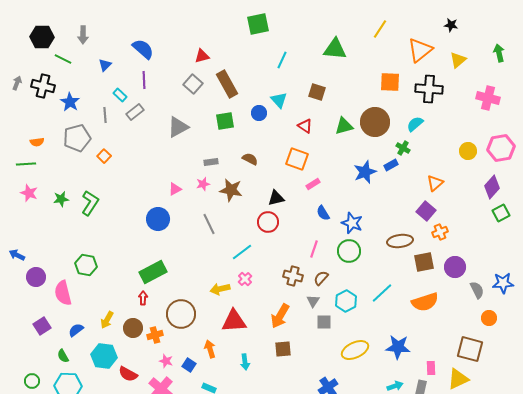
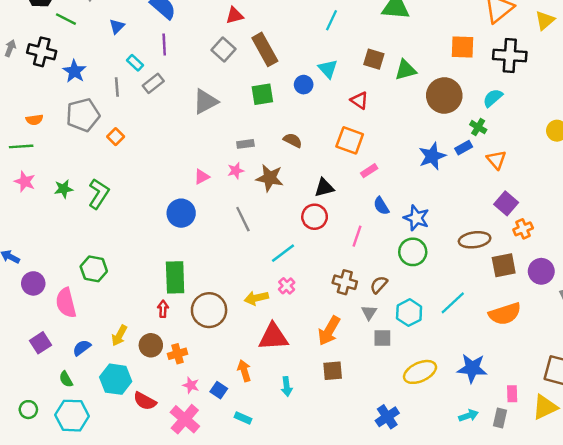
green triangle: (344, 126) -> (405, 70), moved
orange triangle: (435, 183) -> (496, 160), moved, turned -30
pink line: (314, 249) -> (357, 236), moved
green rectangle: (153, 272) -> (175, 277), turned -64
brown circle: (181, 314) -> (209, 310), moved

